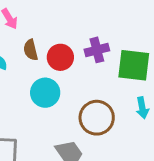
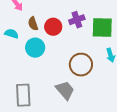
cyan circle: (45, 93) -> (35, 48), moved

